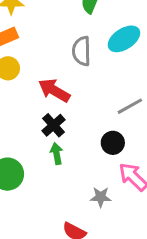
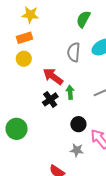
black circle: (113, 143) -> (78, 124), moved
green arrow: (57, 154) -> (70, 92), moved

